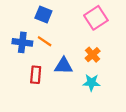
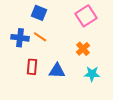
blue triangle: (64, 66) -> (57, 71), moved
cyan star: (91, 83) -> (92, 74), moved

